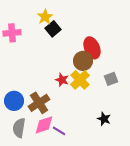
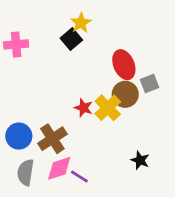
yellow star: (45, 17) -> (81, 23), moved
brown circle: (83, 61) -> (125, 94), moved
gray square: (111, 79) -> (149, 84), moved

